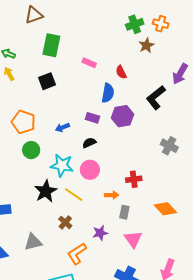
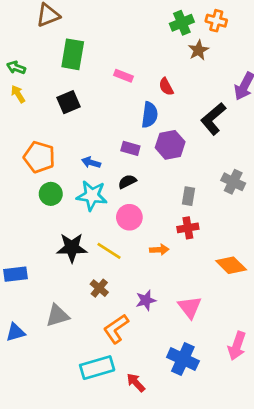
blue arrow: (62, 127) -> (91, 163), turned 40
cyan star: (62, 165) -> (92, 196), moved
black star: (46, 191) -> (72, 248), turned 30
gray rectangle: (124, 212) -> (188, 196), moved

